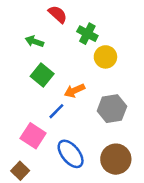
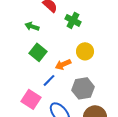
yellow circle: (105, 57) -> (85, 51), moved
gray hexagon: (112, 109) -> (83, 88), moved

